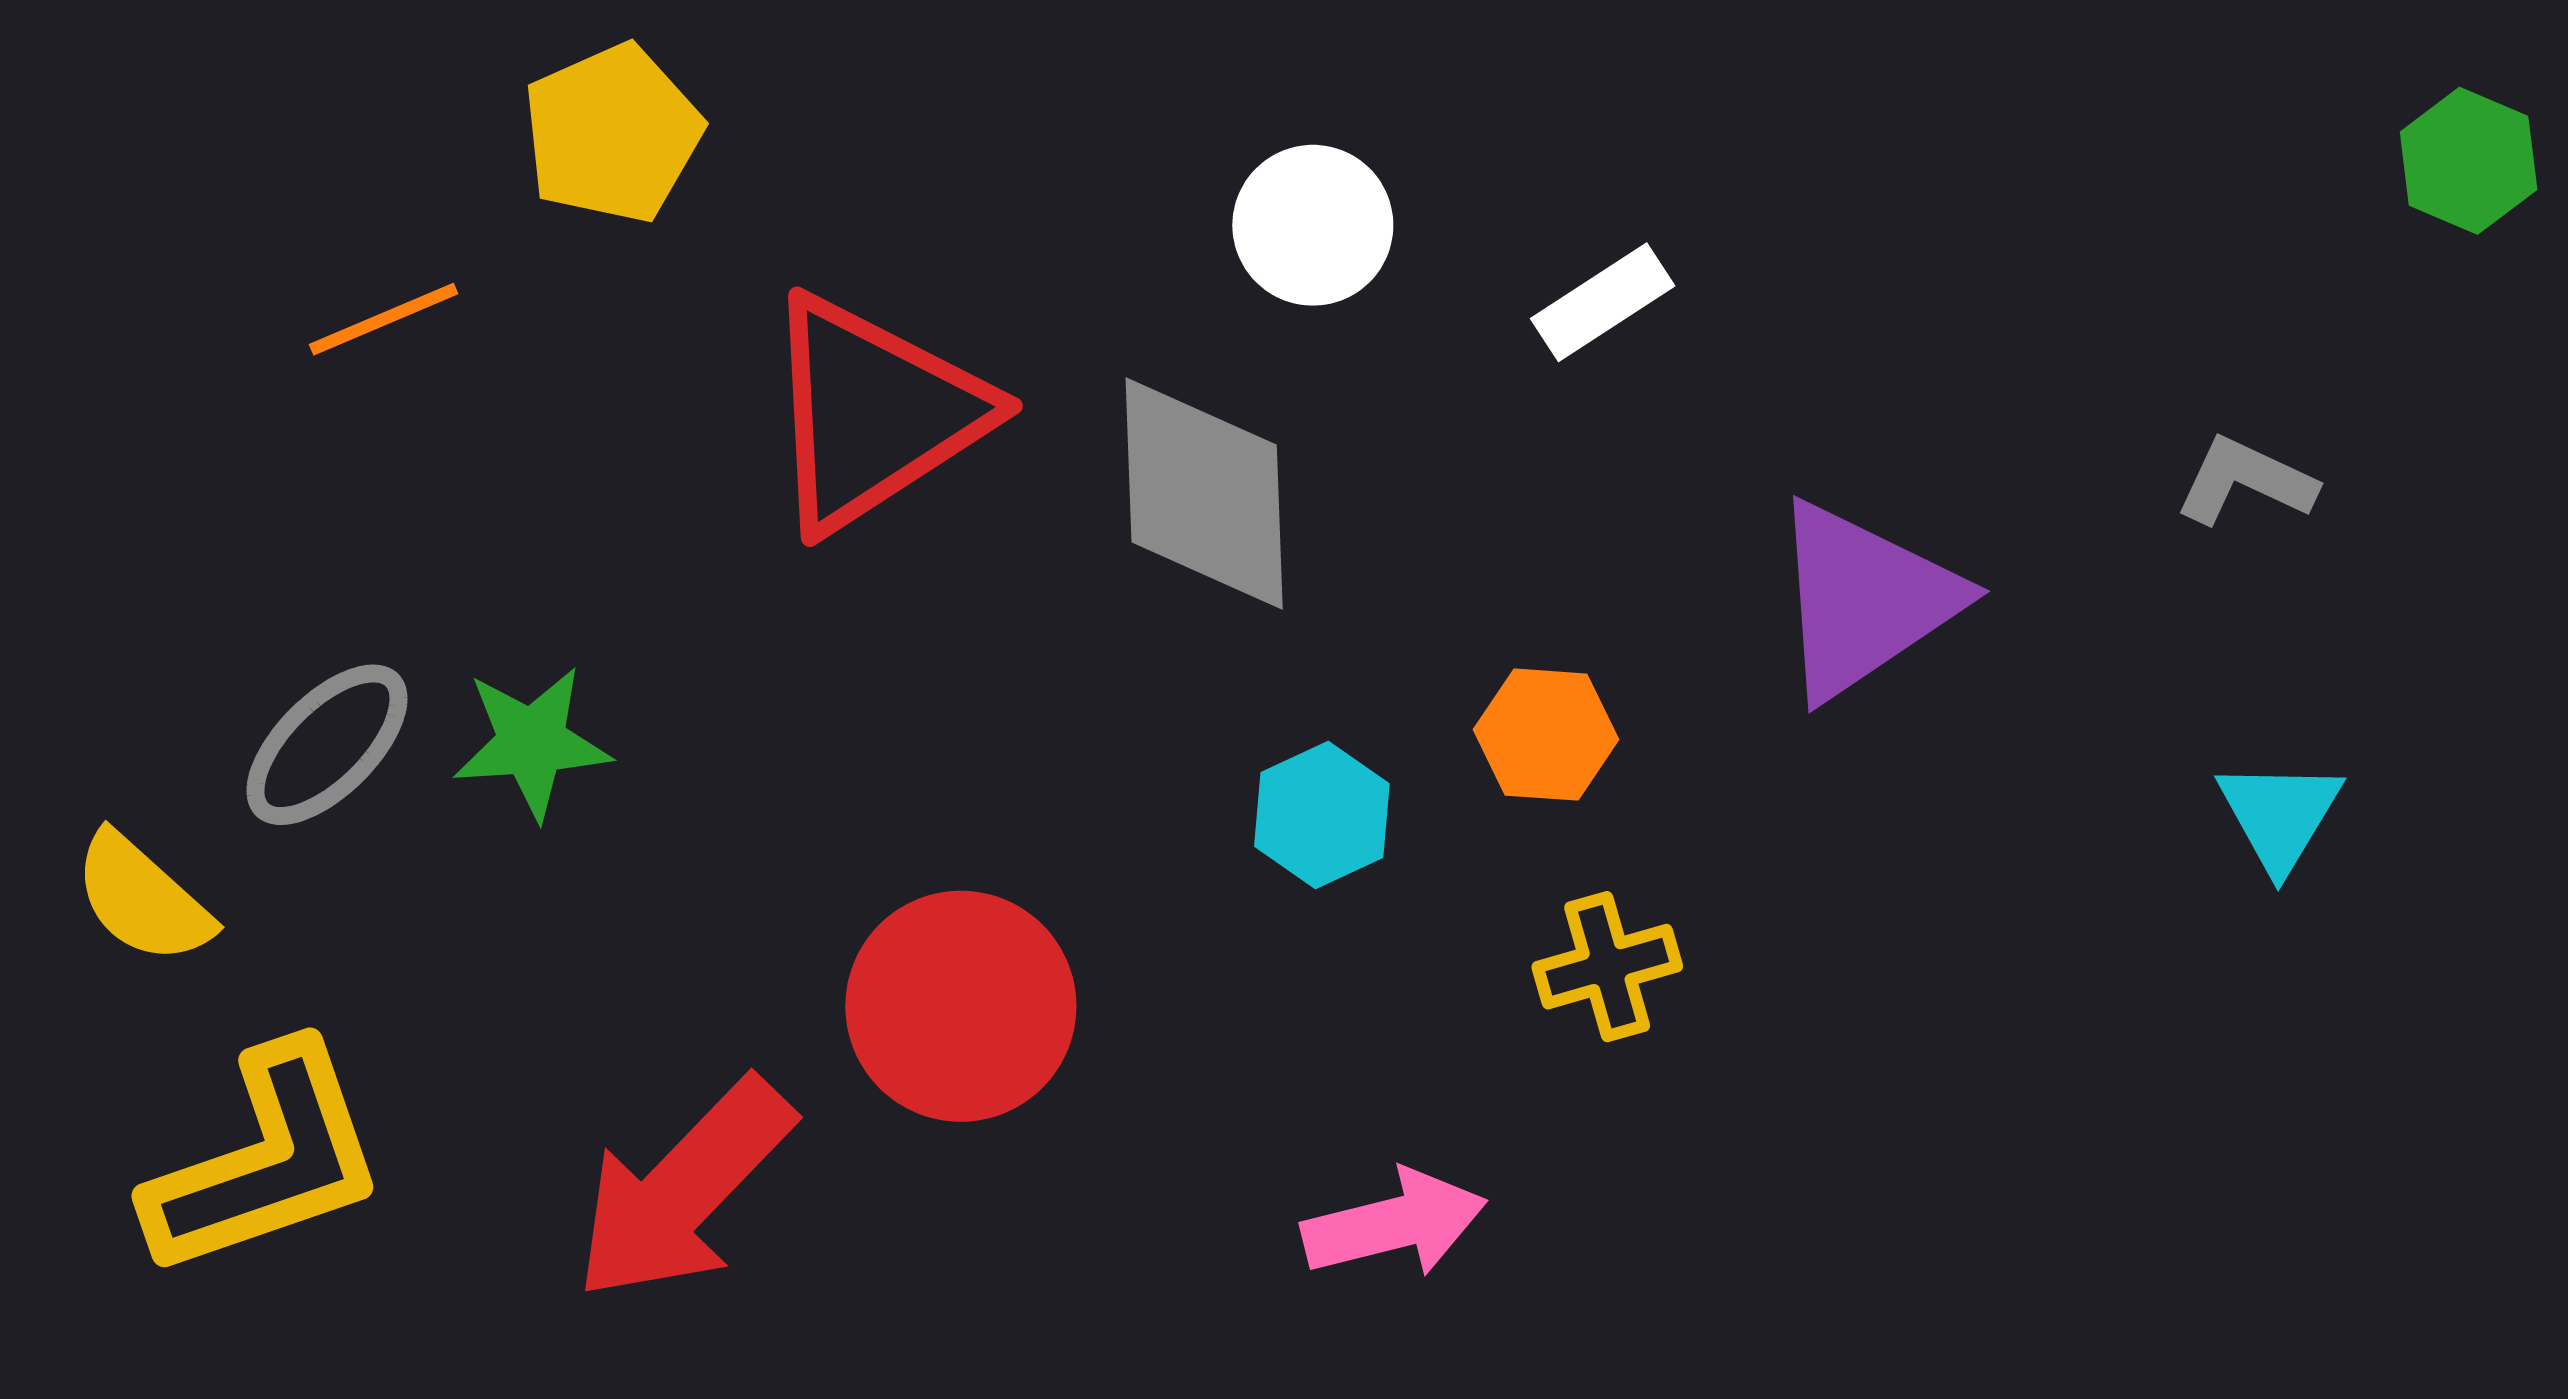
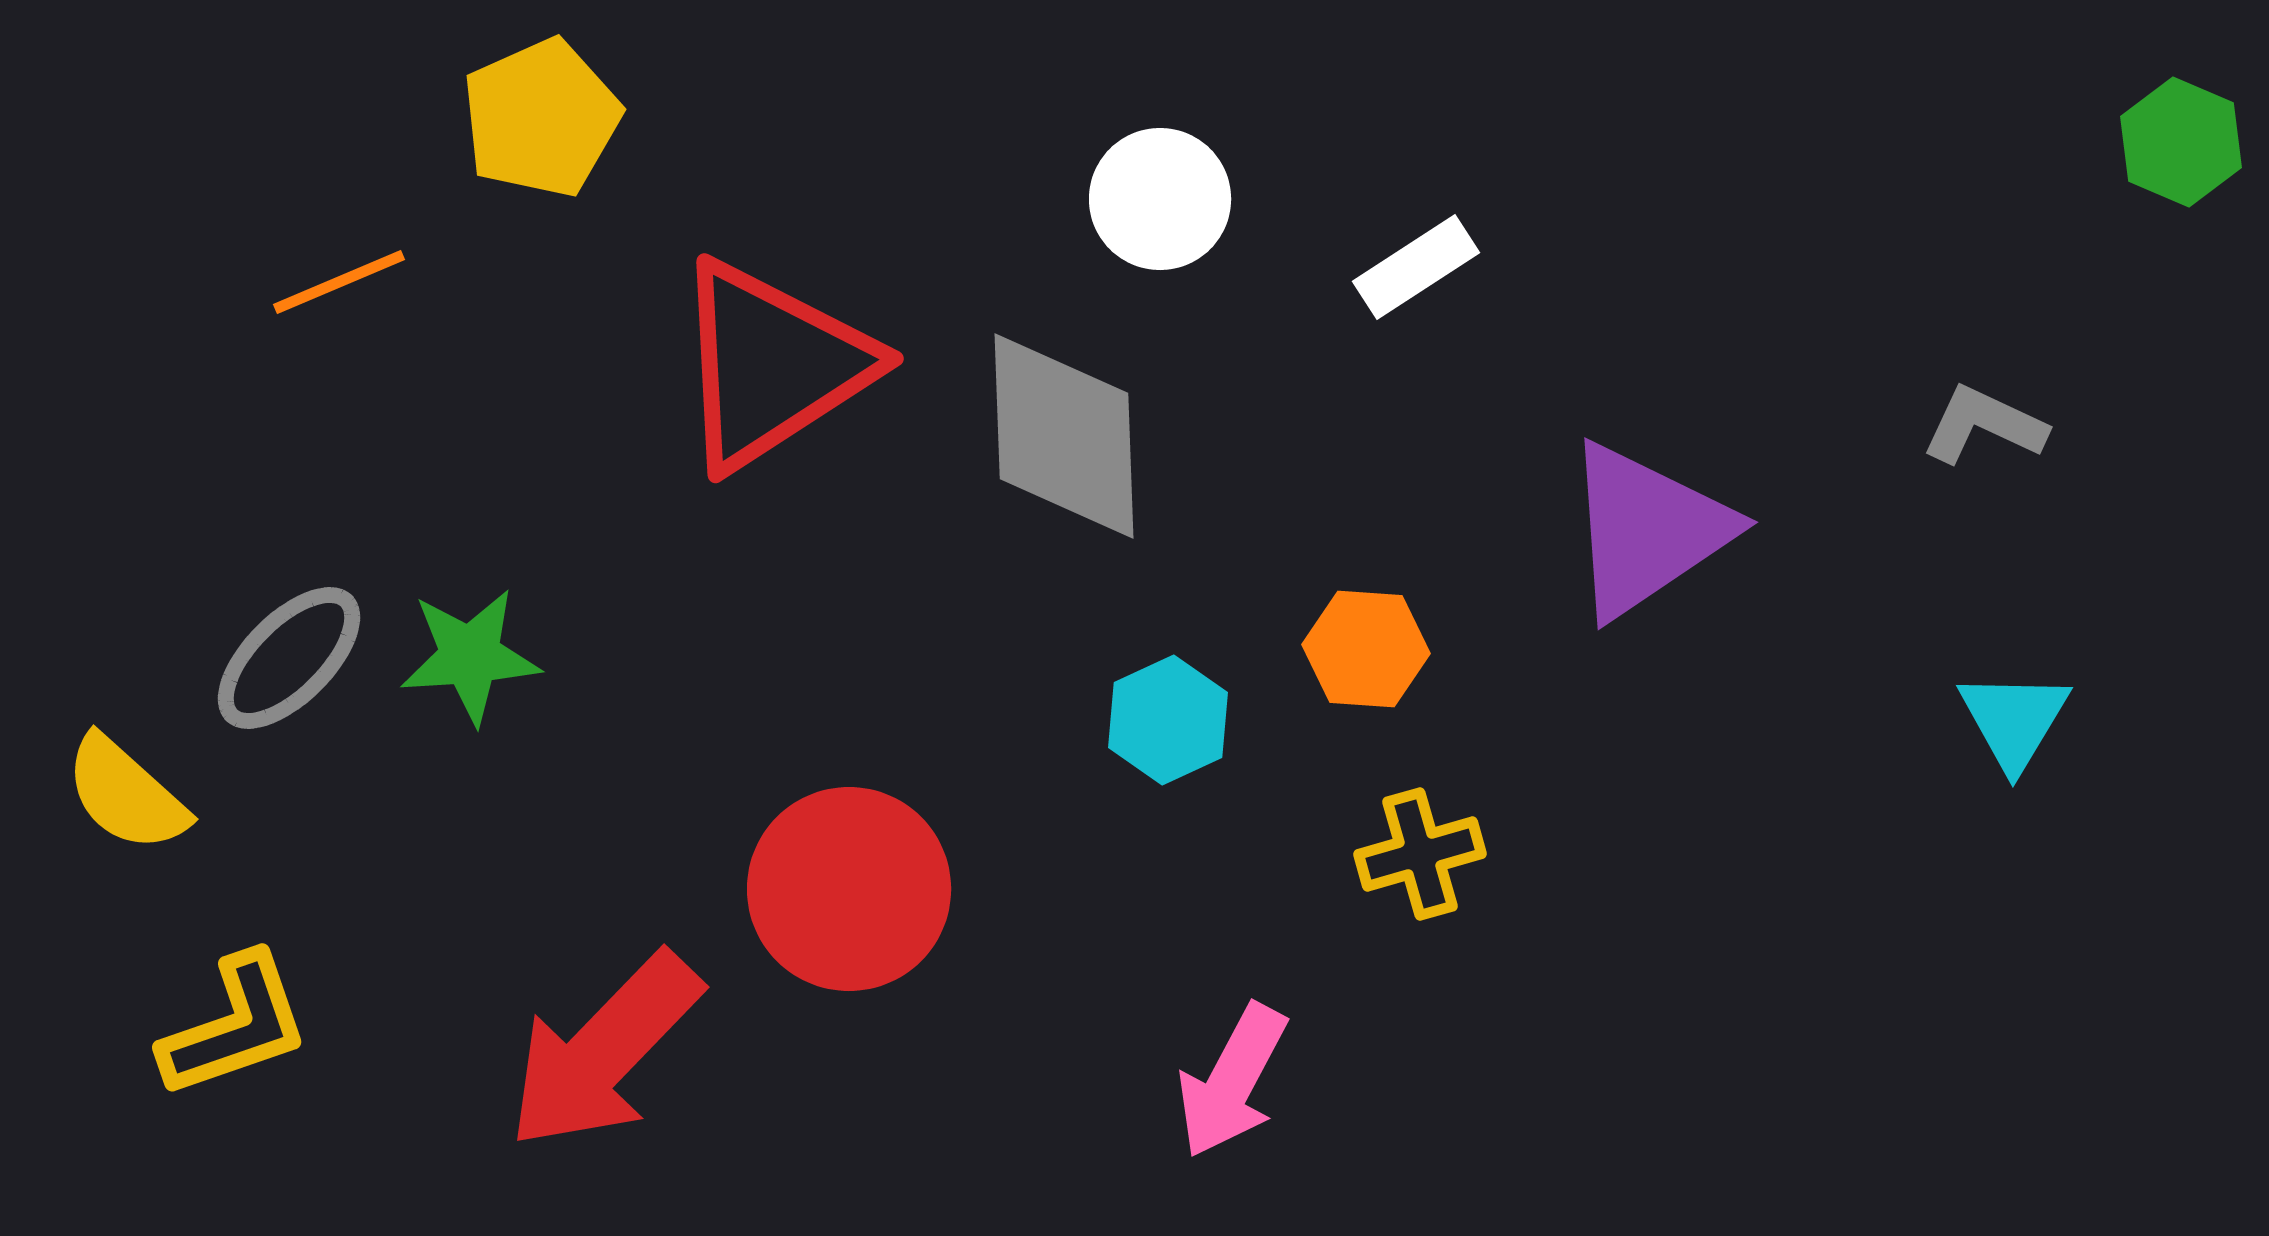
yellow L-shape: (266, 1161) -> (235, 1026), size x0.7
pink arrow: (1394, 1224) -> (1232, 1081), turned 132

